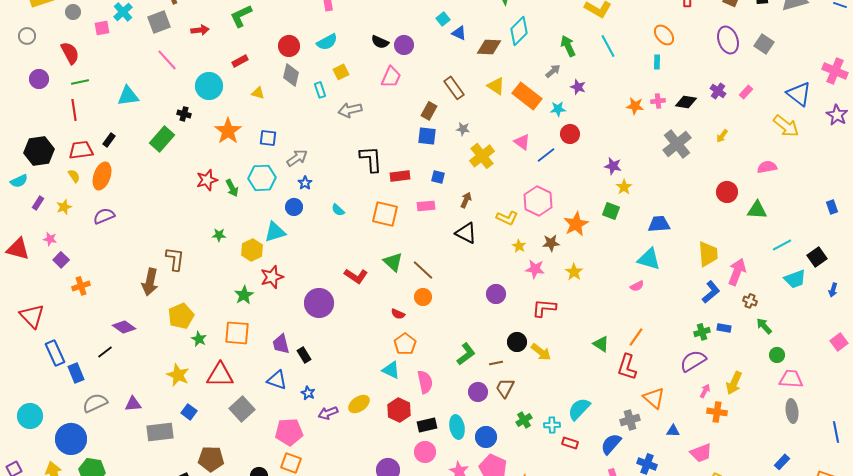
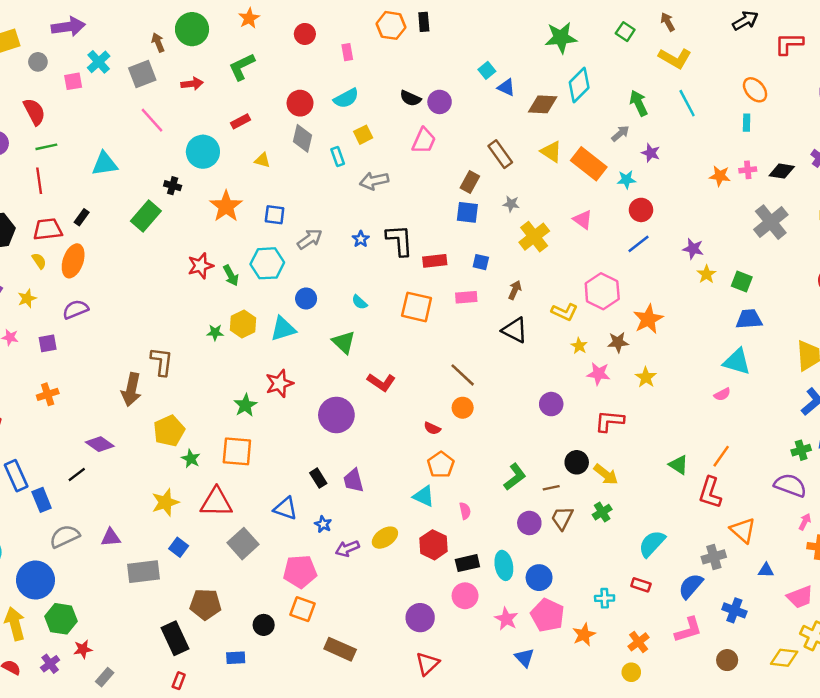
blue line: (546, 155) -> (639, 244), moved
blue star: (305, 183) -> (361, 239), moved
green square: (611, 211) -> (742, 282), moved
yellow hexagon: (252, 250) -> (243, 324), moved
purple square: (61, 260) -> (48, 343), moved, turned 35
green triangle: (393, 262) -> (344, 342), moved
purple trapezoid: (281, 344) -> (353, 481), moved
purple semicircle: (693, 361) -> (790, 485), turned 52
yellow star: (178, 375) -> (165, 502), turned 30
pink semicircle: (425, 382) -> (465, 511), size x0.6
green cross: (524, 420) -> (602, 512), moved
cyan cross: (552, 425) -> (605, 598), moved

